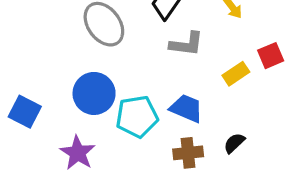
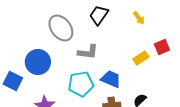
gray L-shape: (186, 44) -> (88, 52), moved
blue circle: (94, 93) -> (38, 62), moved

